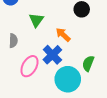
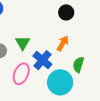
green triangle: (36, 20) -> (23, 43), moved
orange arrow: (63, 35) -> (63, 43), moved, turned 84

